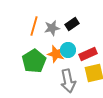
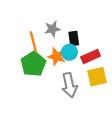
black rectangle: (72, 24) -> (74, 38), moved, turned -64
orange line: (34, 26) -> (33, 42), moved, turned -30

